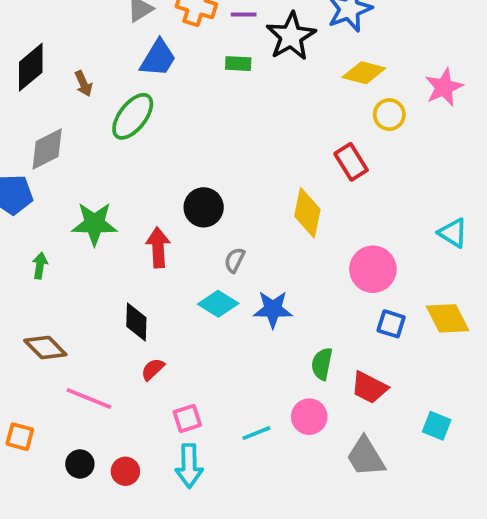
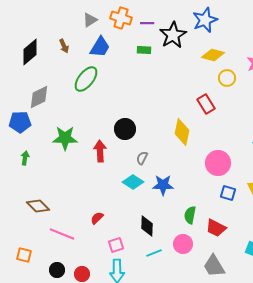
brown arrow: (84, 84) -> (64, 46), moved
green arrow: (40, 266) -> (25, 158), moved
black diamond: (136, 322) -> (147, 226), moved

